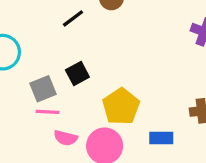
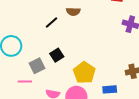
pink line: (48, 112) -> (25, 81), moved

